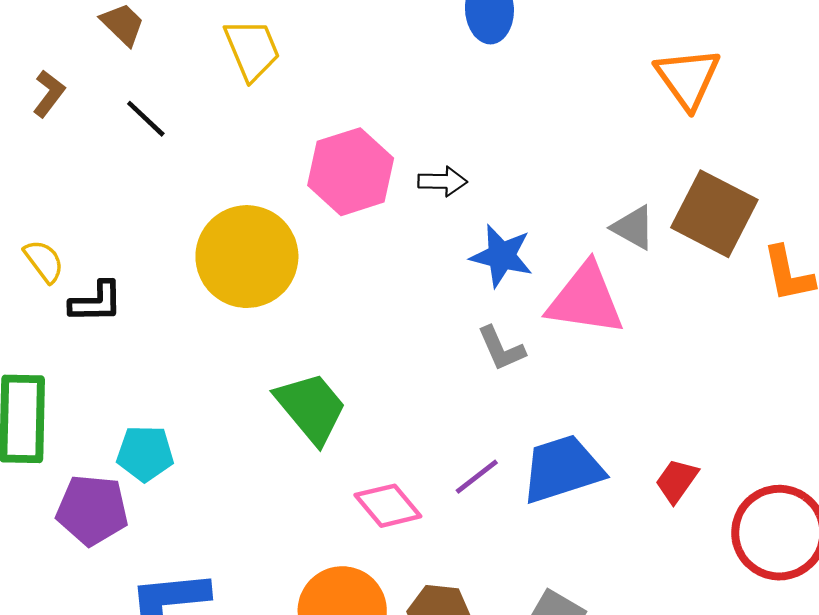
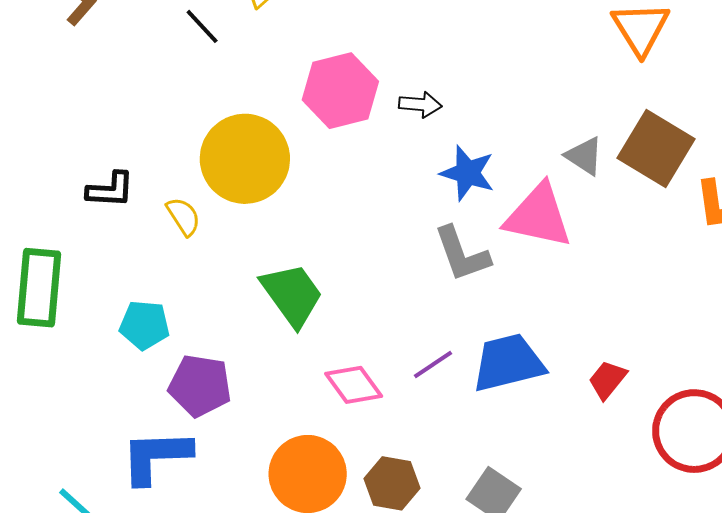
black line: (146, 119) -> (202, 26), moved
yellow semicircle: (44, 261) -> (183, 216), moved
gray L-shape: (501, 349) -> (462, 254), size x1.4
purple pentagon: (92, 510) -> (200, 386), moved

